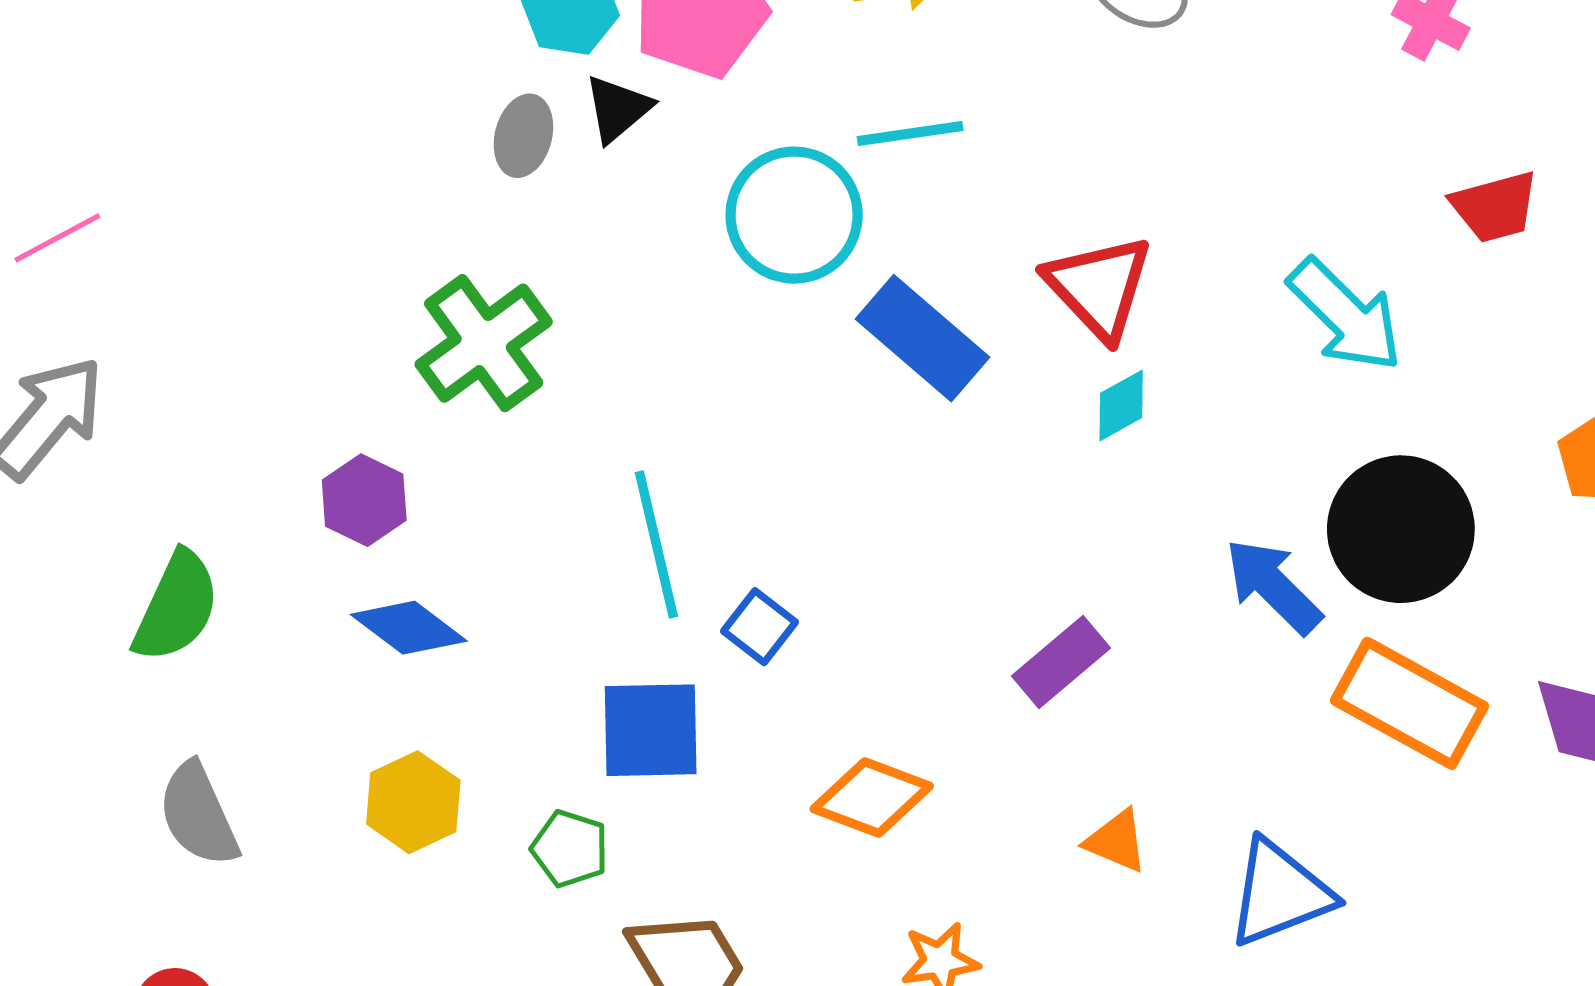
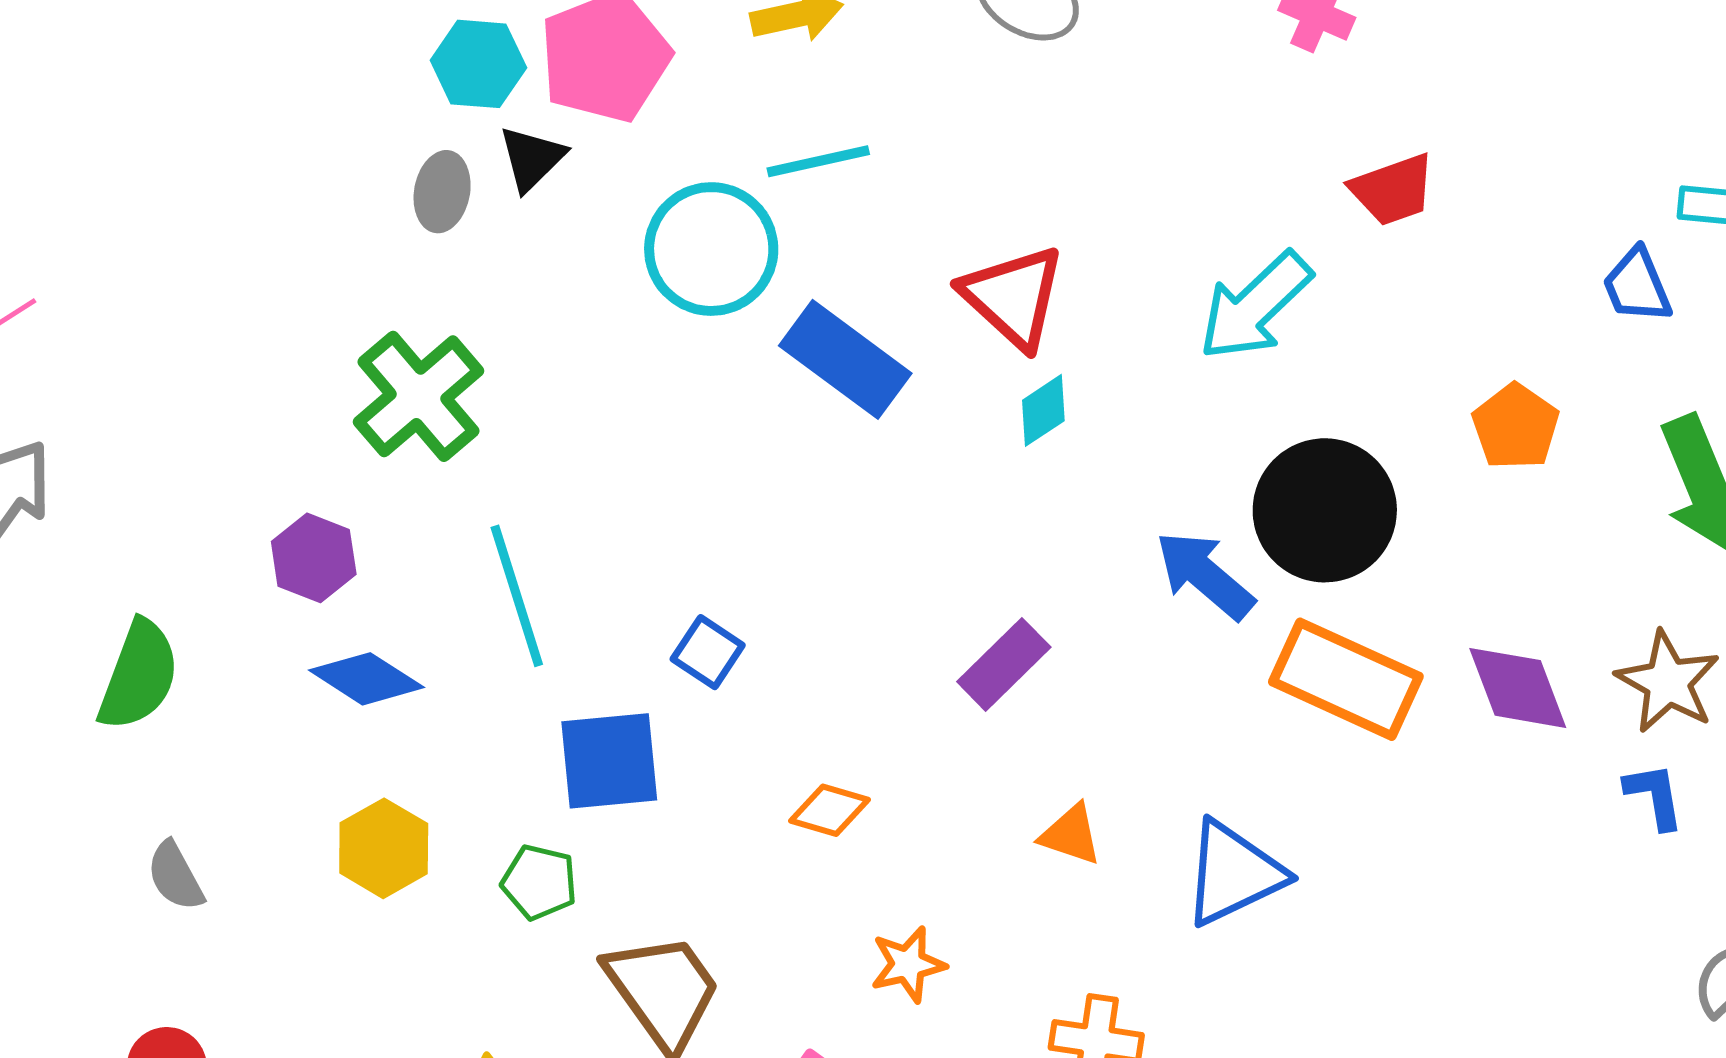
cyan arrow: (1345, 315) -> (1255, 306), turned 96
cyan line: (656, 544) -> (517, 596), moved
orange diamond: (872, 798) -> (829, 810), size x0.7
gray semicircle: (198, 815) -> (175, 876), size x0.7

